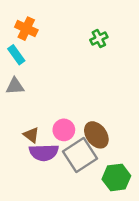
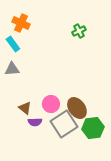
purple semicircle: (44, 152) -> (35, 122), size x0.6
green hexagon: (116, 177) -> (93, 128), moved

